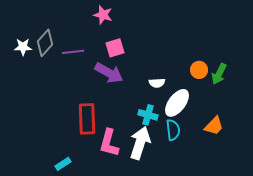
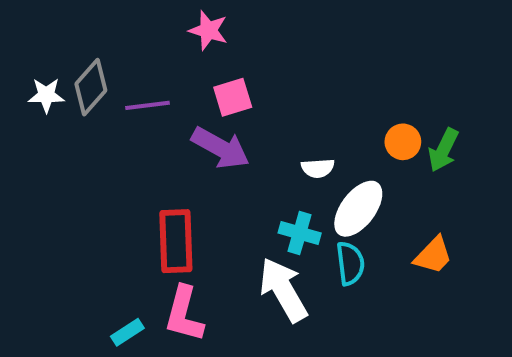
pink L-shape: (109, 143) -> (184, 314), moved
white arrow: (140, 143) -> (283, 290), turned -48

